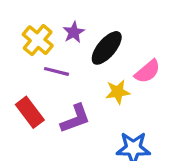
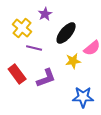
purple star: (74, 32) -> (45, 14), moved

